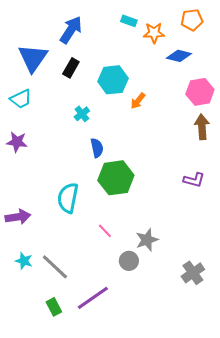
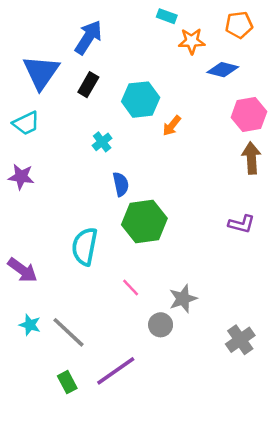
cyan rectangle: (129, 21) -> (167, 16), moved
purple arrow: (18, 217) -> (22, 270), turned 45

